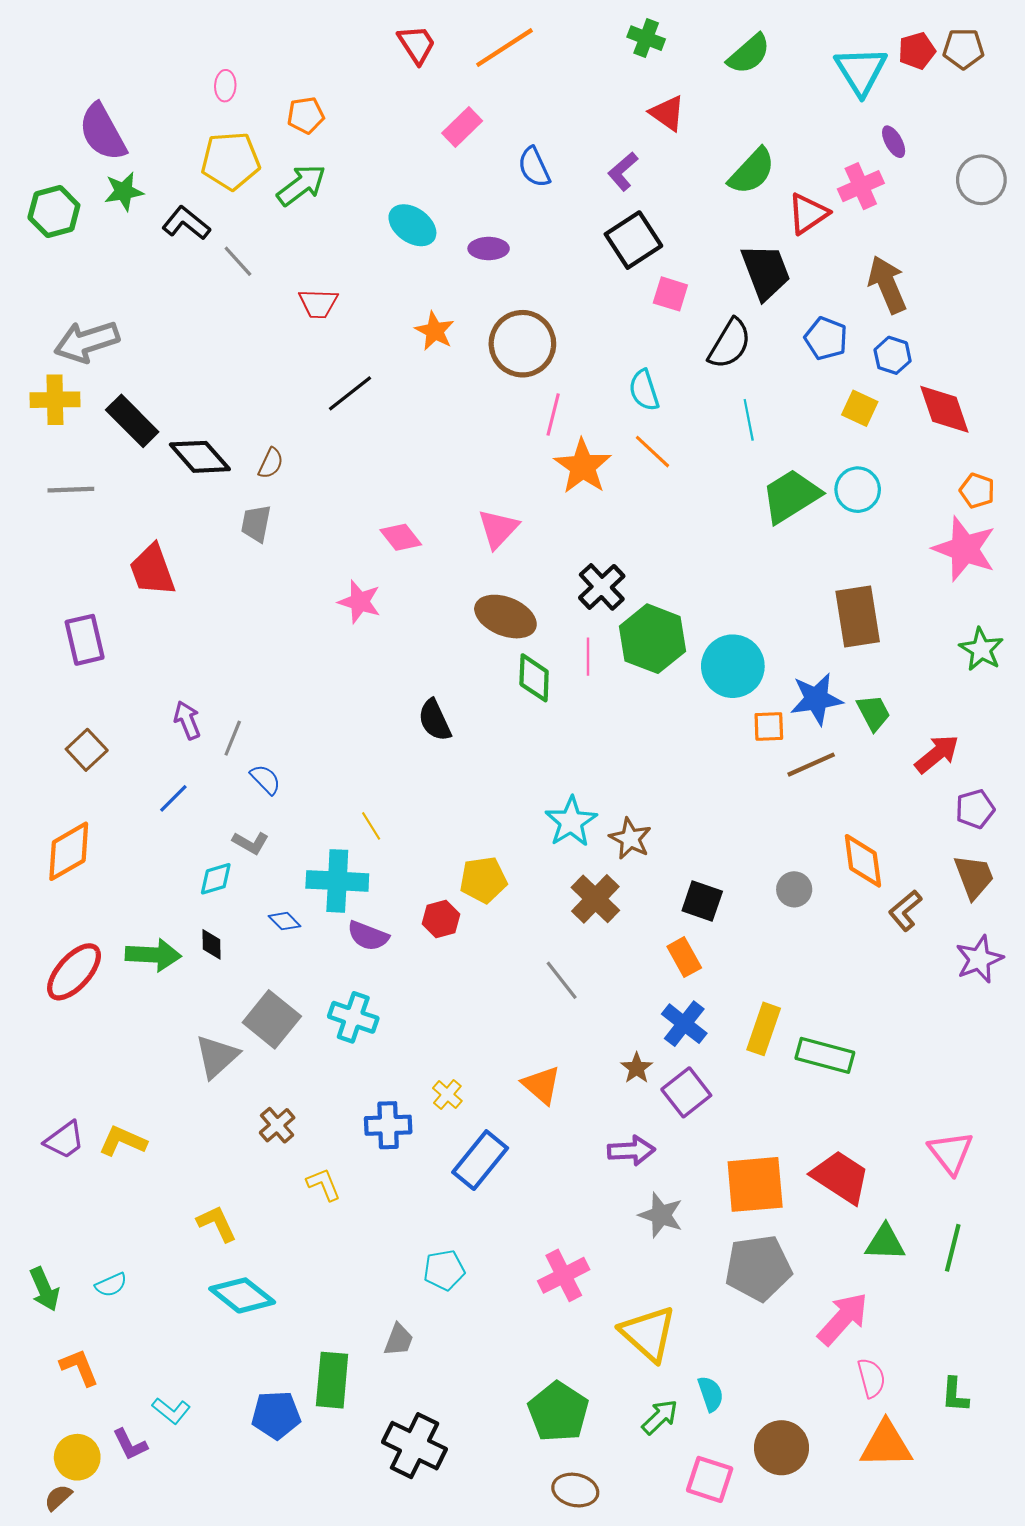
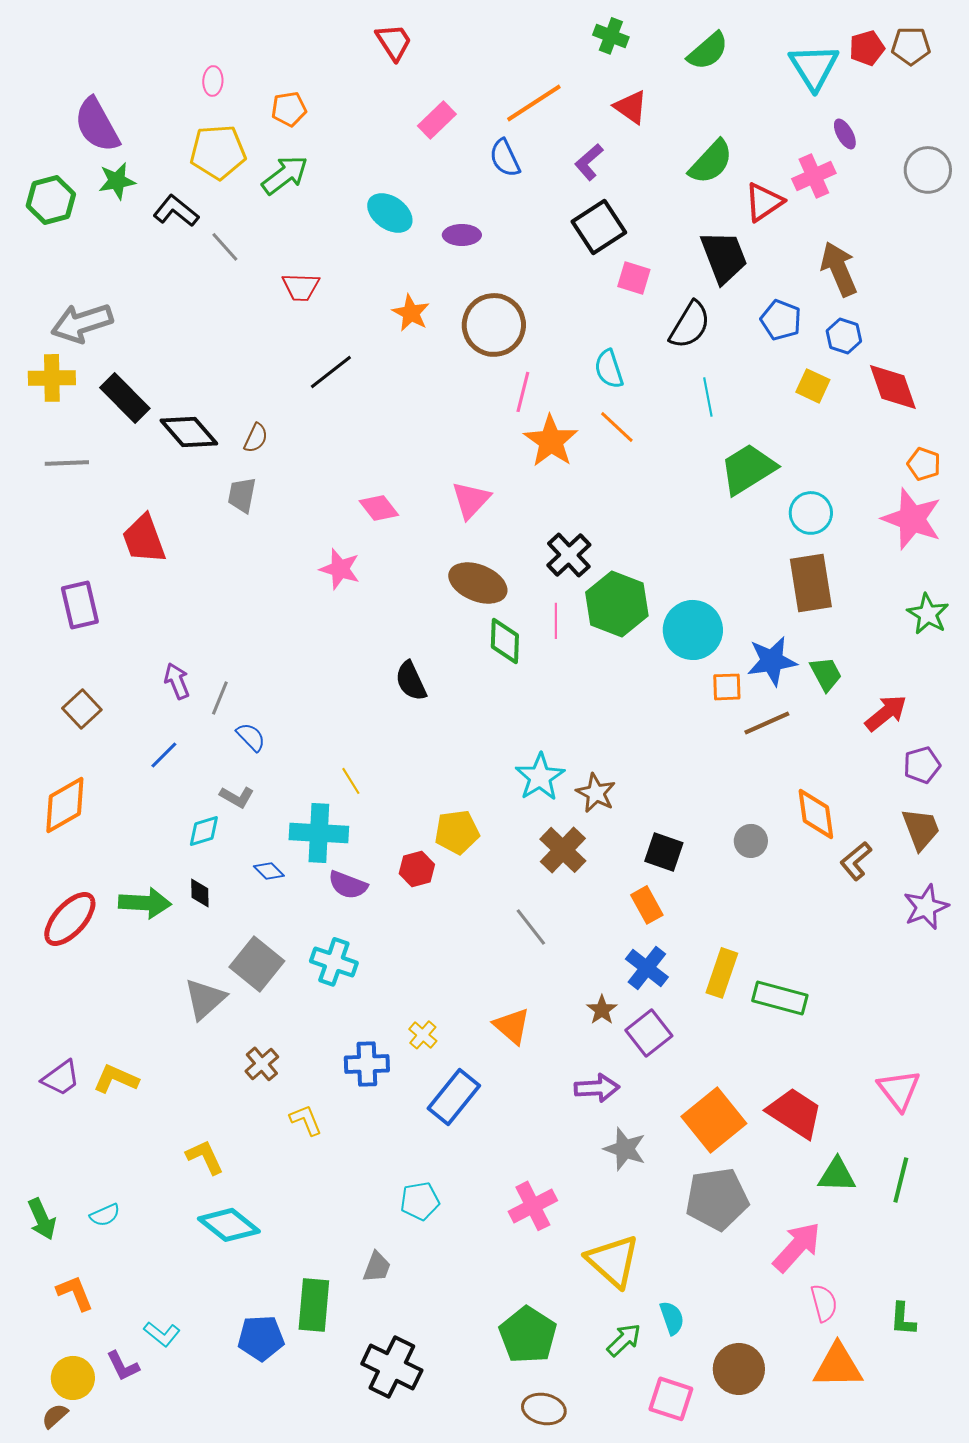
orange line: (504, 48) -> (534, 103), moved
cyan circle: (858, 490) -> (811, 513), moved
orange square: (755, 1184) -> (714, 1120), turned -34

